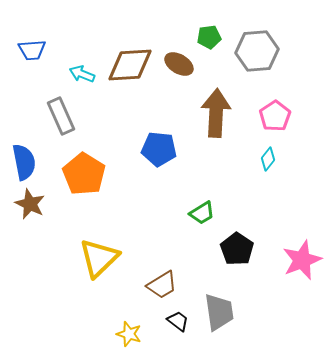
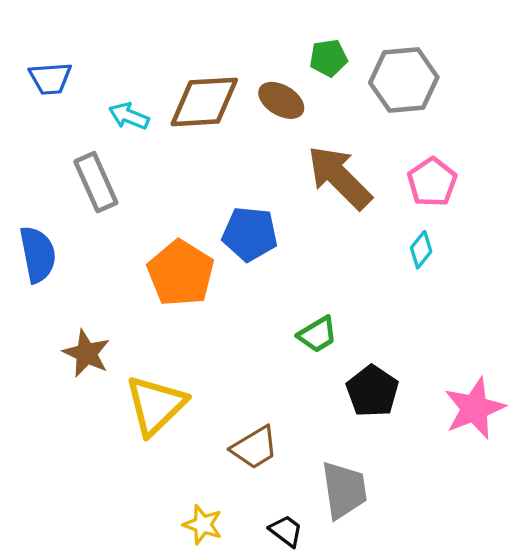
brown arrow: (216, 113) -> (339, 177), turned -48
orange pentagon: (84, 174) -> (181, 273), moved
brown star: (30, 204) -> (86, 353), moved
black trapezoid: (178, 321) -> (286, 531), moved

